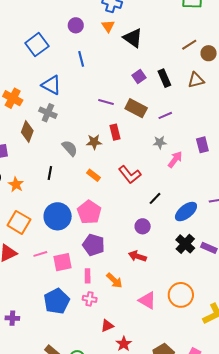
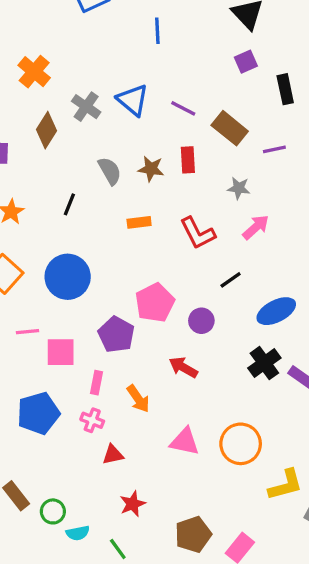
purple square: (139, 77) -> (246, 62), moved
blue triangle: (51, 85) -> (133, 100), moved
gray star: (160, 142) -> (239, 188), moved
pink arrow: (175, 160) -> (256, 227), moved
orange rectangle: (93, 175) -> (139, 222), turned -56
pink pentagon: (89, 212) -> (155, 303), moved
pink triangle: (147, 300) -> (185, 442), turned -30
red triangle: (107, 326) -> (113, 455), moved

